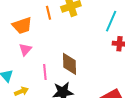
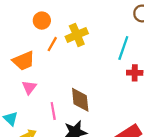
orange line: (49, 13) -> (52, 44), turned 48

